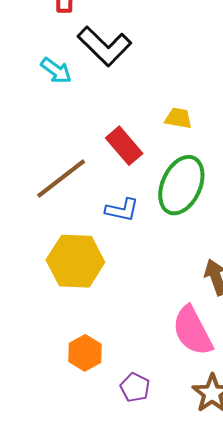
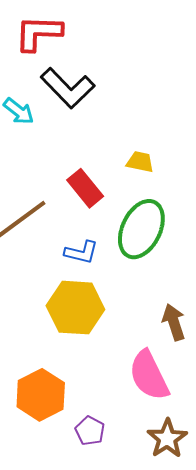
yellow hexagon: (75, 261) -> (75, 308), moved
orange hexagon: (85, 353) -> (41, 395), size x1.4

